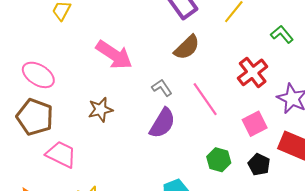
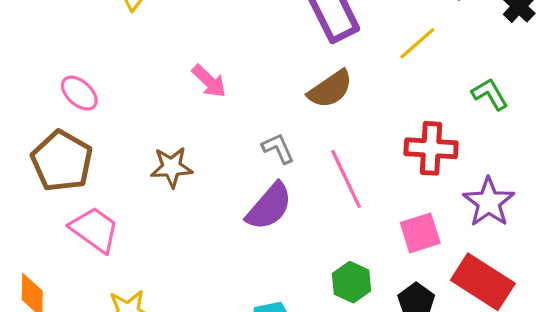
pink arrow: (114, 55) -> (209, 81), size x0.6
red cross: (253, 72) -> (431, 148), turned 32
pink ellipse: (38, 75) -> (79, 93), size x0.7

